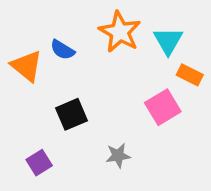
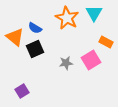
cyan triangle: (168, 41) -> (94, 13), moved
black square: (71, 114) -> (35, 49), moved
gray star: (118, 156) -> (66, 63), moved

